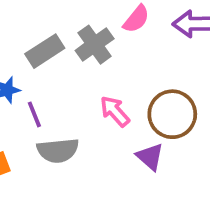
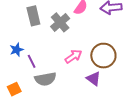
gray rectangle: (45, 51) -> (33, 16), moved, turned -66
pink arrow: (115, 111) -> (73, 56), turned 102

